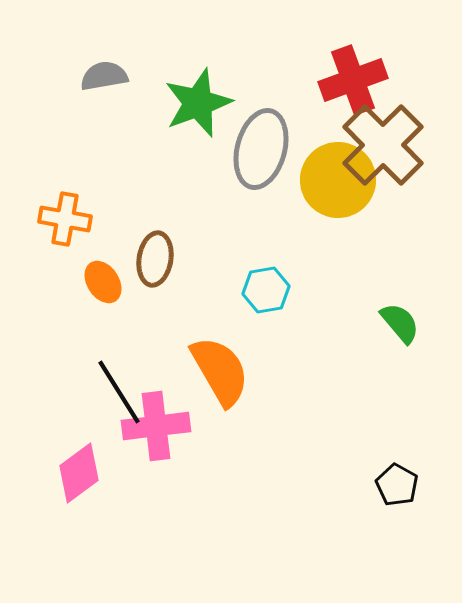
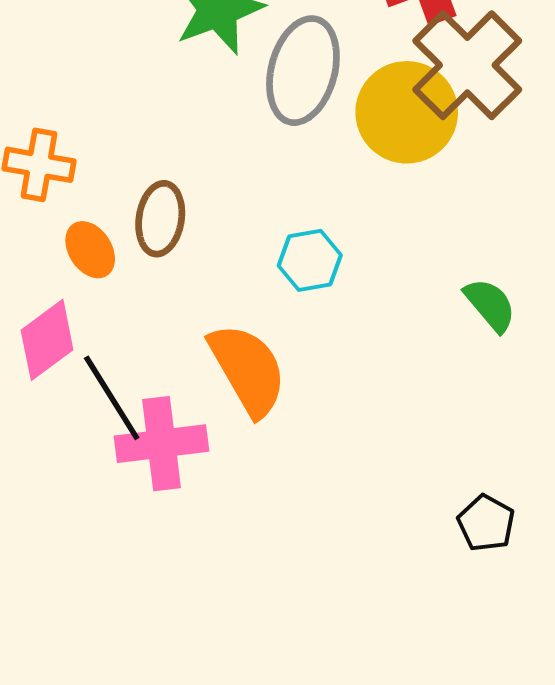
pink diamond: (79, 473) -> (47, 340), moved

